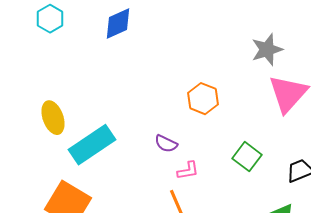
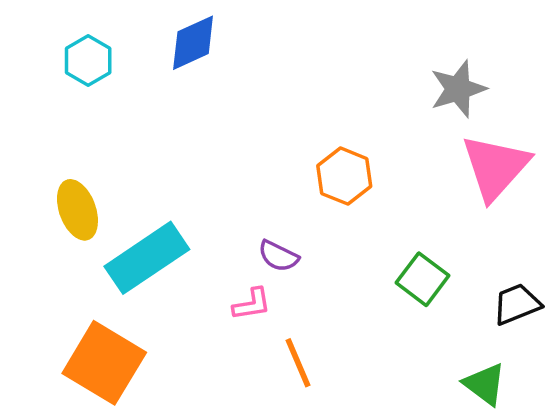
cyan hexagon: (50, 19) -> (88, 60), moved
pink L-shape: (188, 171) -> (252, 304), moved

